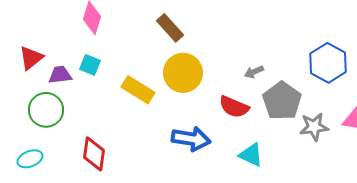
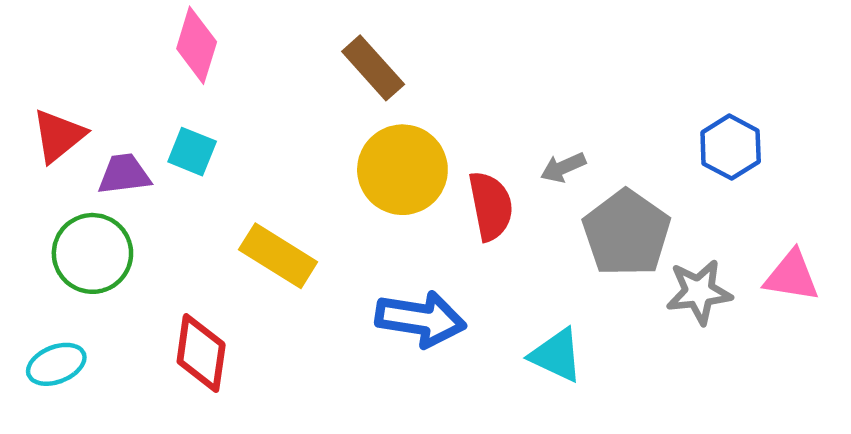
blue hexagon: (328, 63) -> (731, 147), size x0.7
yellow rectangle: (138, 90) -> (278, 256), moved
red semicircle: (234, 107) -> (491, 206), moved, turned -124

